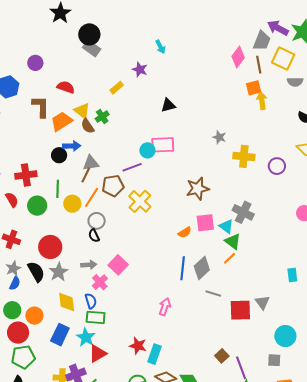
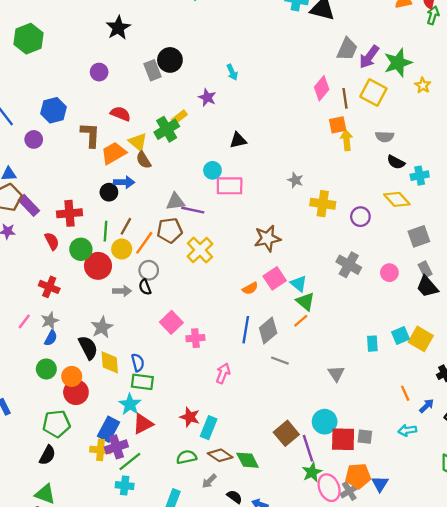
purple arrow: (278, 28) -> (369, 57), turned -85
black circle: (89, 34) -> (170, 60), moved
gray trapezoid: (262, 41) -> (347, 49), moved
gray rectangle: (92, 48) -> (153, 70), turned 30
purple circle: (35, 63) -> (99, 72), moved
gray semicircle: (295, 82) -> (385, 137), moved
green cross: (102, 116) -> (167, 129), moved, size x1.5
cyan circle: (147, 150) -> (212, 170), moved
gray triangle: (91, 163) -> (175, 202), moved
purple line: (132, 167) -> (193, 210), turned 30
brown line: (86, 175) -> (126, 226), moved
gray cross: (243, 212) -> (349, 265), moved
pink square: (205, 223) -> (275, 278), turned -30
red circle: (50, 247) -> (98, 266), moved
gray arrow: (89, 265) -> (122, 291), moved
black semicircle: (36, 272) -> (88, 348), moved
pink cross: (100, 282) -> (195, 338), moved, turned 35
red square: (240, 310) -> (343, 439), moved
red circle: (18, 333) -> (76, 392), moved
blue rectangle: (60, 335) -> (108, 429), moved
cyan circle: (285, 336) -> (325, 422), moved
brown square: (222, 356) -> (286, 433), size x1.5
gray square: (274, 360) -> (365, 437), moved

